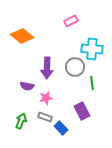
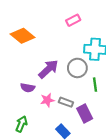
purple arrow: (47, 68) -> (48, 69), turned -135
gray rectangle: (45, 117) -> (66, 102), moved

